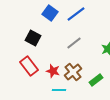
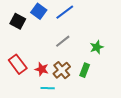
black square: (33, 38) -> (18, 21), moved
green rectangle: (96, 80) -> (85, 70), moved, turned -32

